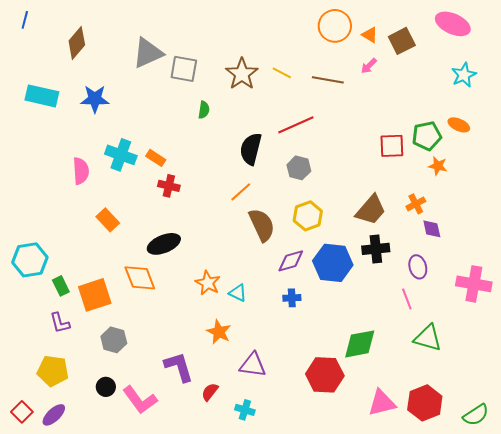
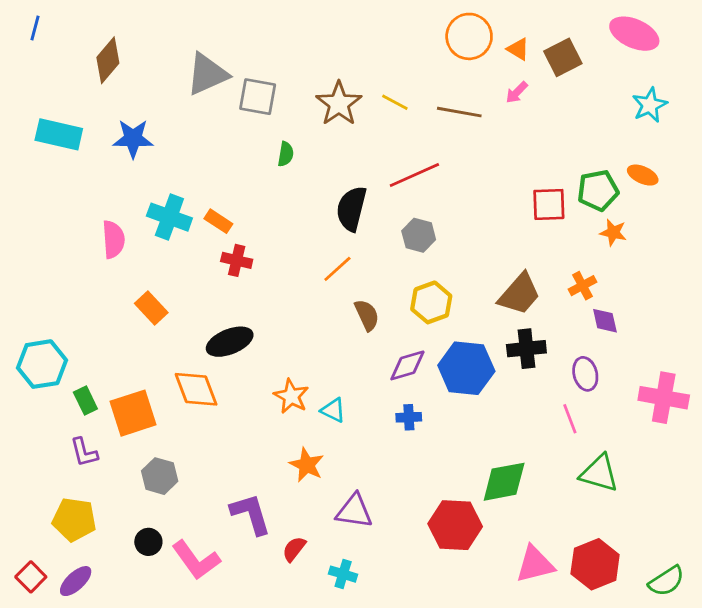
brown semicircle: (262, 225) -> (367, 315), size x0.7

